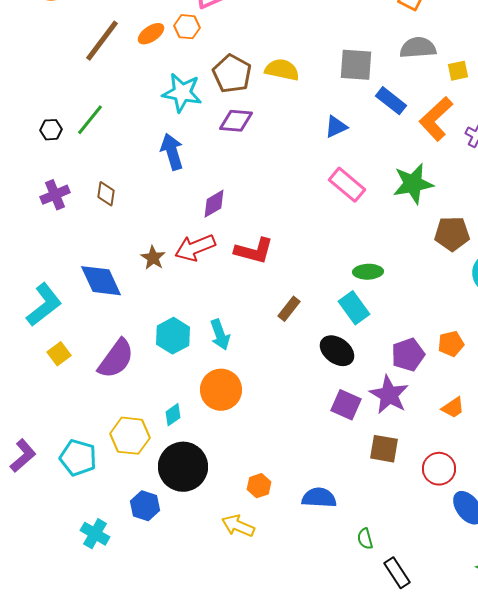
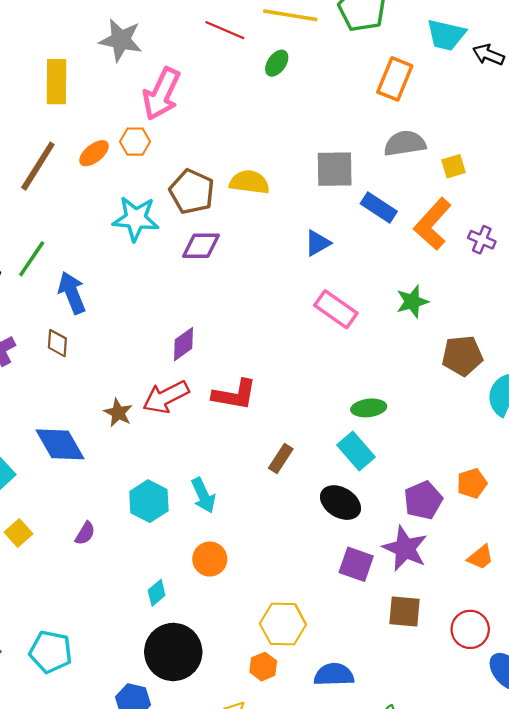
blue arrow: (172, 152) -> (72, 293), moved
green star: (413, 184) -> (412, 302), size x0.7
purple semicircle: (116, 359) -> (85, 533), size x0.5
orange circle: (221, 390) -> (210, 559), size x0.7
yellow hexagon: (130, 436) -> (283, 624), moved

